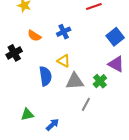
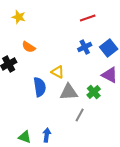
blue cross: (64, 32) -> (85, 47), moved
green triangle: (27, 114) -> (25, 137), moved, turned 32
blue arrow: (53, 125) -> (47, 135), turned -40

